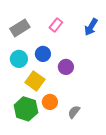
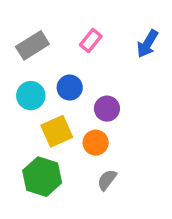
yellow square: (35, 81) -> (57, 131), turned 30
orange circle: (50, 102) -> (96, 143), moved
gray semicircle: (74, 112) -> (107, 180), moved

